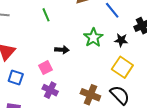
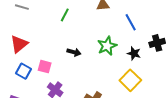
green line: (46, 15) -> (65, 15), turned 40
pink square: (46, 68) -> (45, 67), moved, turned 32

